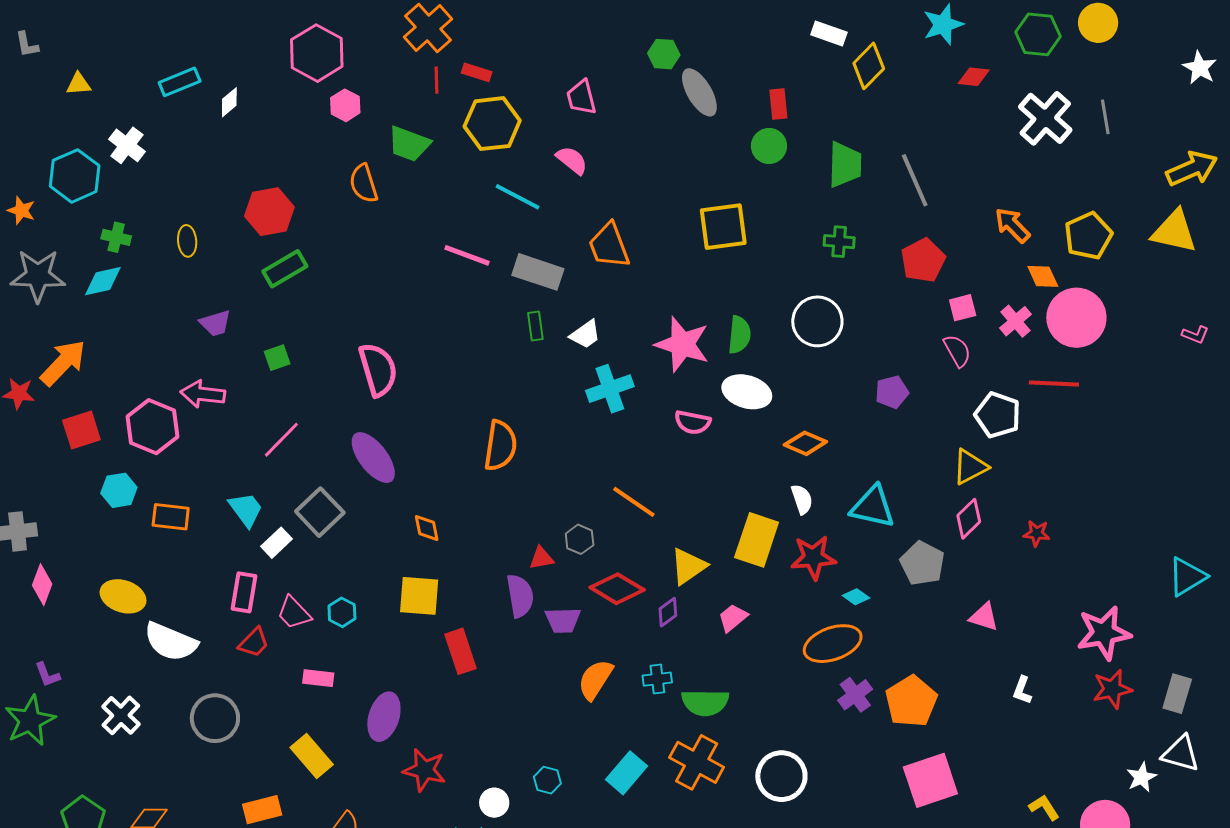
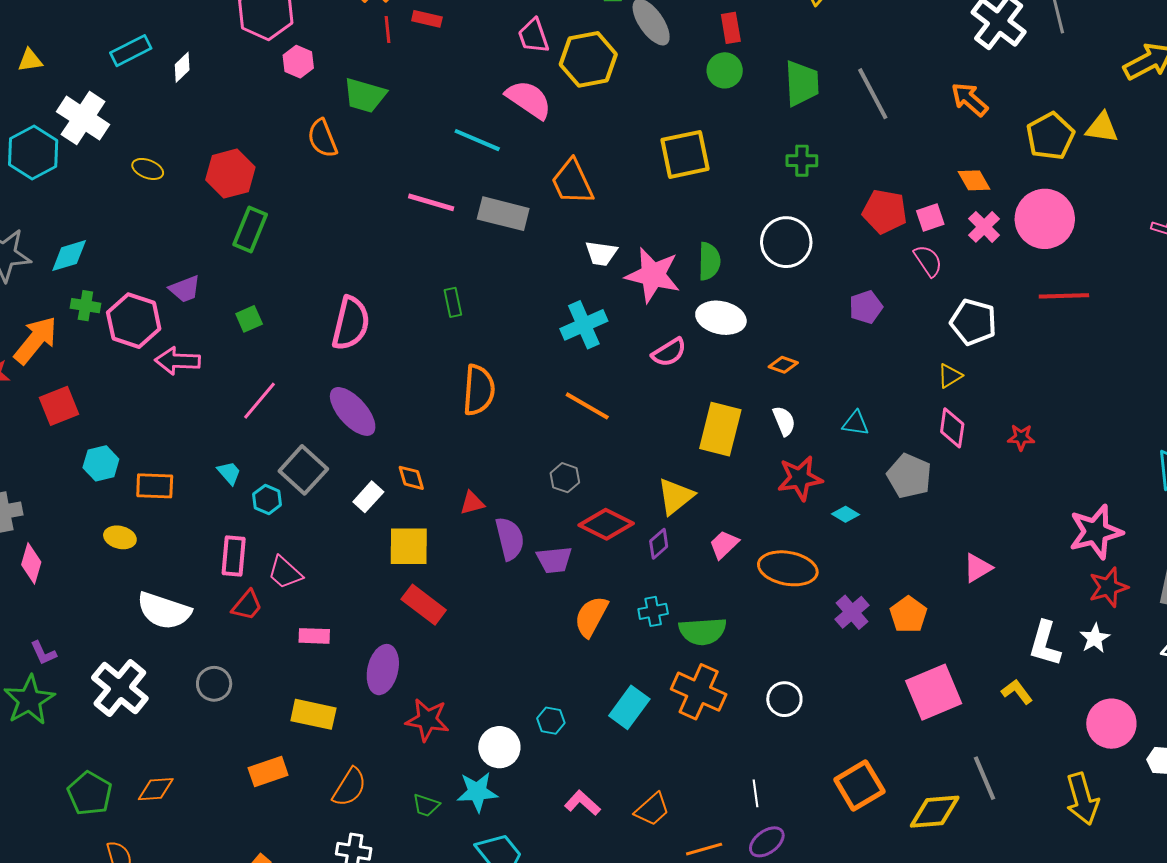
yellow hexagon: (492, 124) -> (588, 59), moved
white cross: (127, 145) -> (83, 118), size x1.4
pink semicircle: (572, 160) -> (529, 100), size x1.4
orange arrow: (1012, 225) -> (970, 99), moved
yellow triangle: (1174, 232) -> (1102, 128), moved, size x0.7
green cross: (116, 237) -> (85, 306), moved
yellow ellipse: (187, 241) -> (148, 169), moved, turned -60
red pentagon: (923, 260) -> (885, 211), moved, turned -30
green rectangle: (285, 269) -> (250, 229), turned -33
orange diamond: (1043, 276) -> (974, 180), moved
green rectangle: (535, 326) -> (453, 302), moved
white trapezoid: (585, 334) -> (601, 253), moved, turned 48
pink semicircle: (378, 370) -> (351, 323), turned 34
red line: (1054, 383) -> (1064, 296), moved
pink semicircle: (693, 422) -> (669, 352), turned -39
pink hexagon: (153, 427) -> (134, 321), moved
orange diamond: (805, 443) -> (783, 365), size x0.7
yellow triangle: (970, 467) -> (950, 376), size x0.7
orange line: (634, 502) -> (587, 406), moved
cyan triangle: (873, 507) -> (855, 423), size x0.6
cyan trapezoid: (246, 509) -> (229, 473), size x0.7
pink diamond: (969, 519) -> (952, 428), turned -33
yellow rectangle: (757, 540) -> (720, 429), moved
white rectangle: (276, 543) -> (368, 497), moved
red triangle: (541, 558) -> (472, 503), moved
yellow ellipse: (123, 596) -> (120, 537), moved, size x0.7
cyan hexagon: (342, 612) -> (267, 499), moved
pink triangle: (984, 617) -> (978, 568), moved, turned -44
orange ellipse: (833, 644) -> (788, 568), moved, turned 34
red rectangle: (461, 651) -> (424, 605), moved, turned -30
white L-shape: (1022, 690) -> (1045, 644), moved, size x1.6
orange pentagon: (911, 701) -> (908, 615), size x0.7
white cross: (121, 715) -> (120, 688), size x1.4
gray circle: (215, 718) -> (214, 684), size x0.7
yellow rectangle: (312, 756) -> (313, 714), turned -33
white circle: (781, 776) -> (784, 699), size x0.7
white star: (1141, 777) -> (1095, 638), moved
white circle: (494, 803) -> (499, 747), size x1.4
yellow L-shape: (1044, 807) -> (1017, 692), moved

